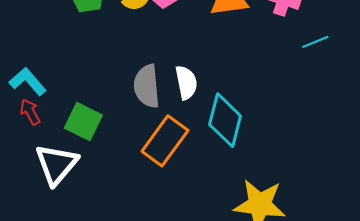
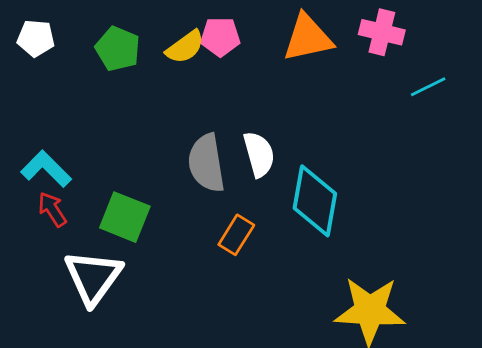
orange rectangle: (165, 141) -> (236, 235), size x0.6

